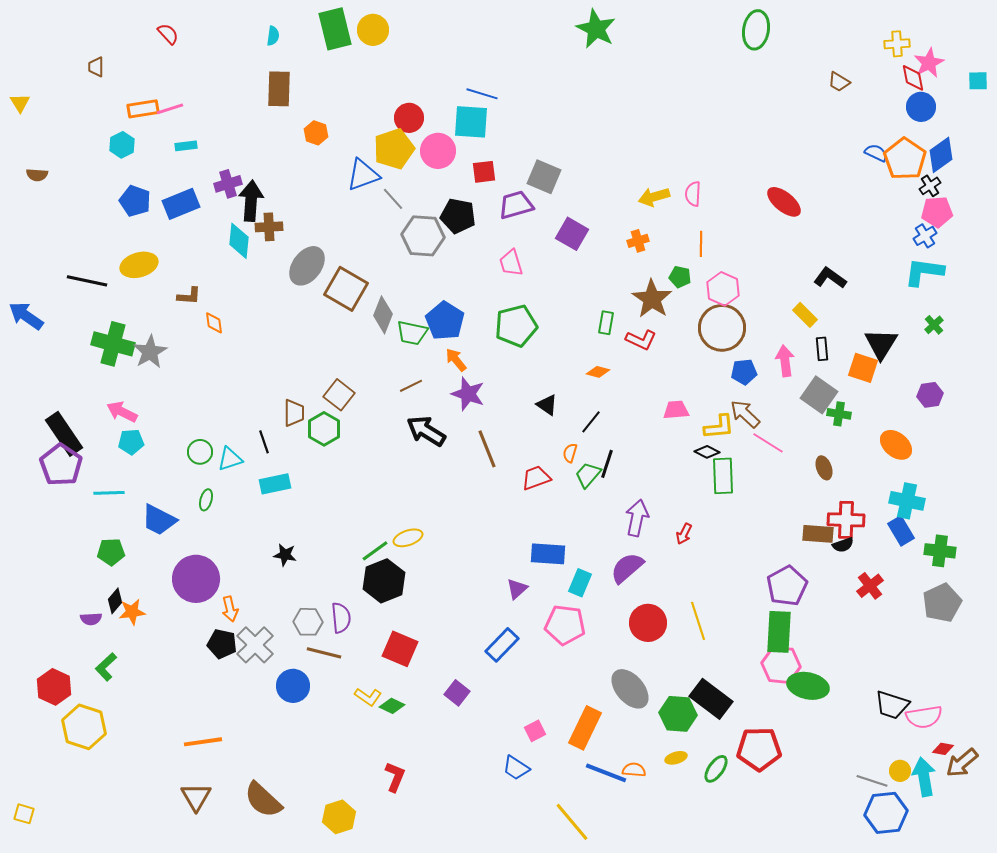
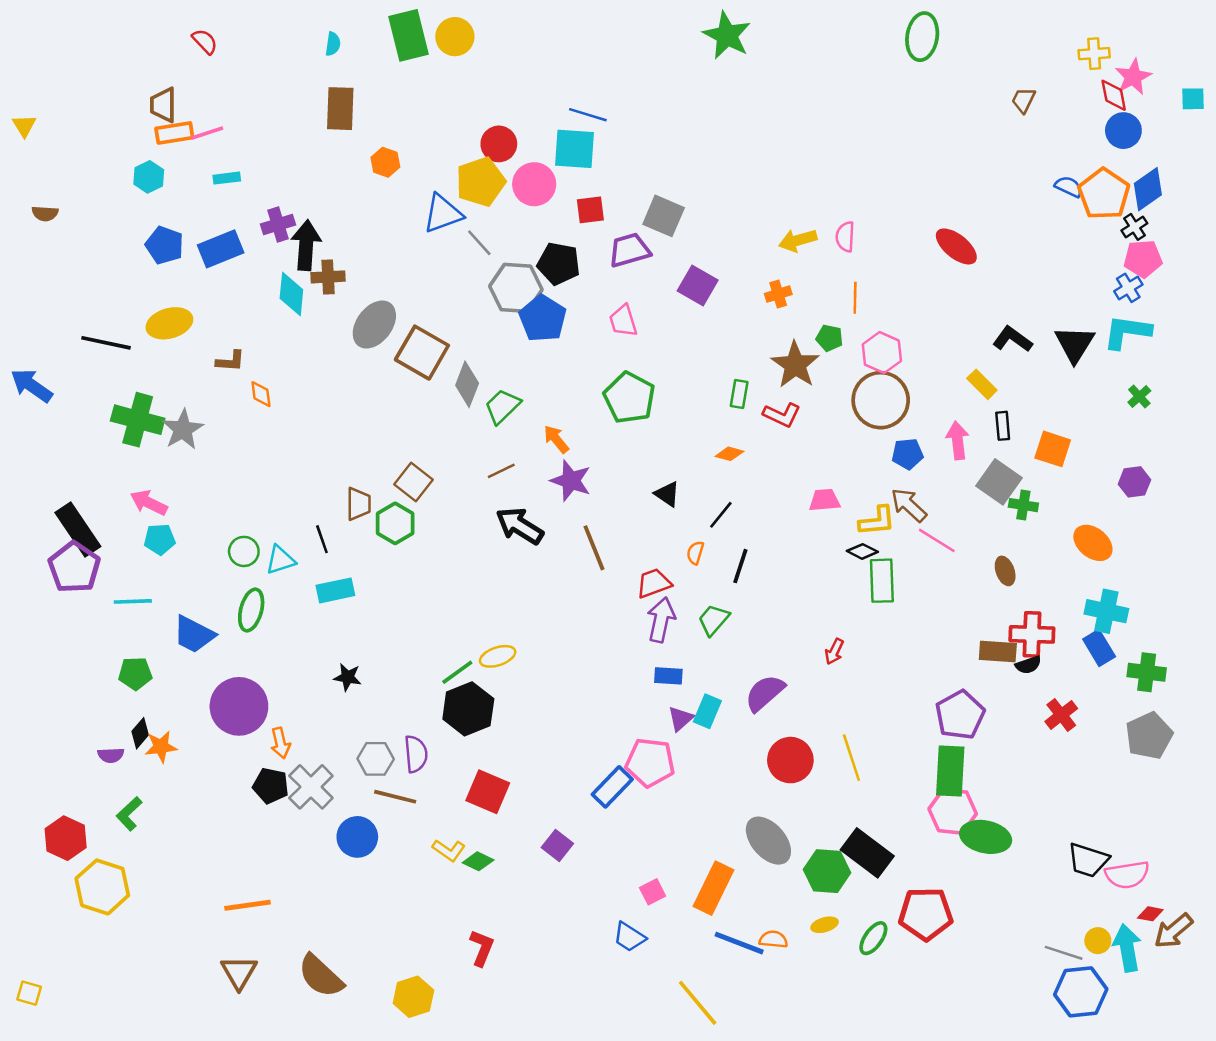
brown trapezoid: (96, 67) -> (163, 105), moved, size x1.4
brown trapezoid: (839, 82) -> (1023, 100), turned 85
blue pentagon: (445, 321) -> (543, 318), moved
green pentagon: (516, 326) -> (629, 398), turned -30
green trapezoid: (412, 333) -> (502, 406), turned 124
black triangle: (881, 344) -> (1075, 344), moved
green trapezoid: (588, 475) -> (714, 620), moved
green ellipse: (206, 500) -> (251, 610), size x1.6
purple arrow: (637, 518) -> (661, 620), moved
blue rectangle: (548, 554) -> (668, 676), size x0.7
purple triangle: (517, 589) -> (681, 719), moved
pink pentagon: (565, 625) -> (650, 762), moved

